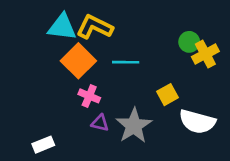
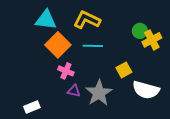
yellow L-shape: (95, 27) -> (87, 20), moved

